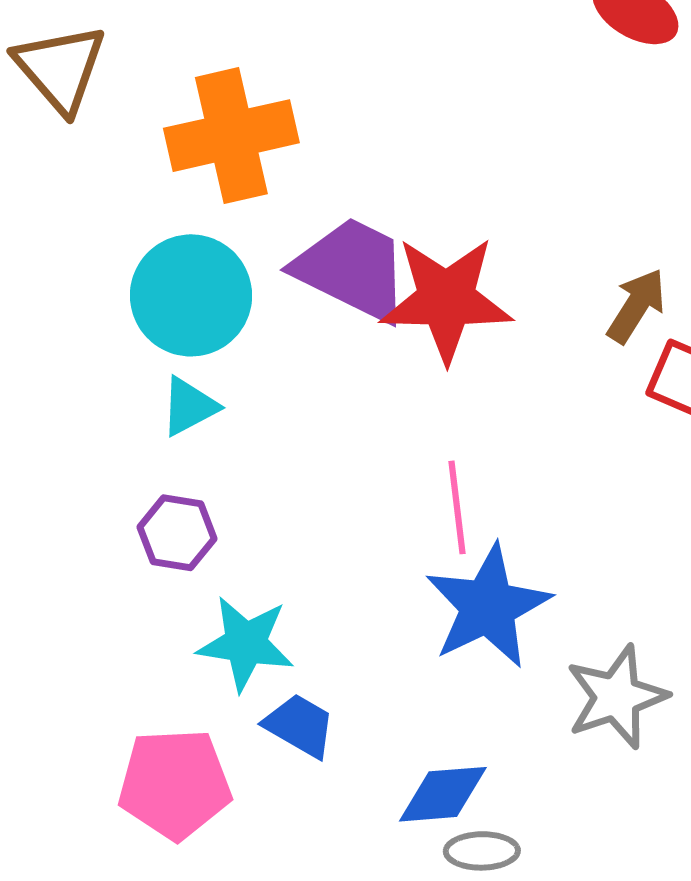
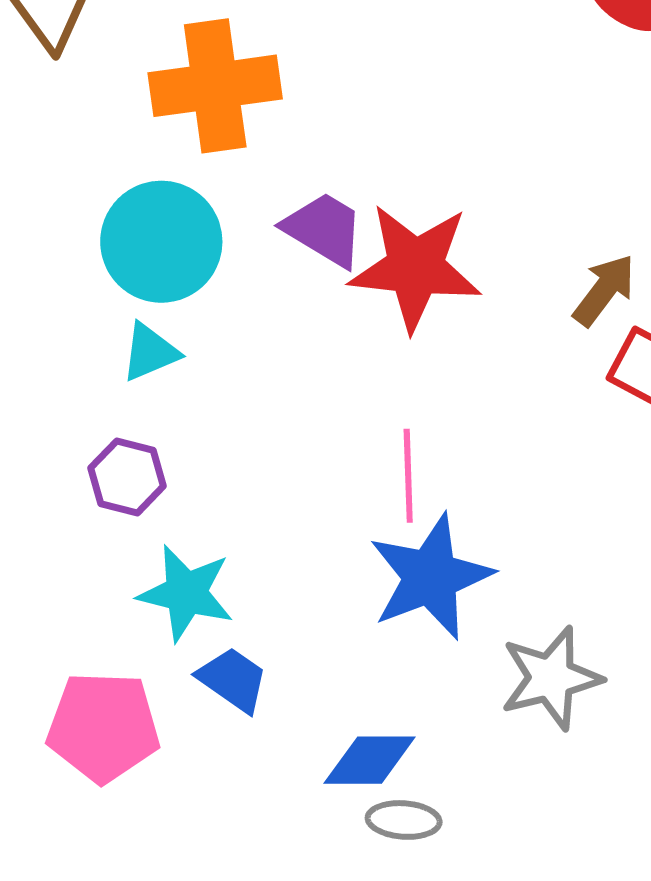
purple trapezoid: (352, 269) -> (324, 229), size x0.7

